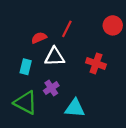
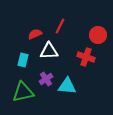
red circle: (113, 25) -> (98, 35), moved
green triangle: (26, 103) -> (23, 92), turned -40
cyan triangle: (75, 108) -> (67, 86), moved

